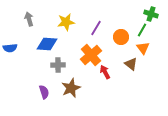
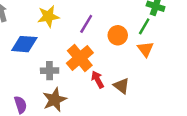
brown triangle: (131, 64) -> (121, 86), moved
gray cross: (58, 65) -> (50, 71), moved

